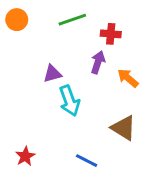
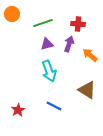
green line: (72, 20) -> (43, 23), moved
purple triangle: (52, 74) -> (47, 44), moved
blue line: (87, 161) -> (54, 106), moved

